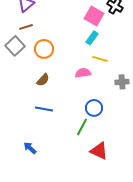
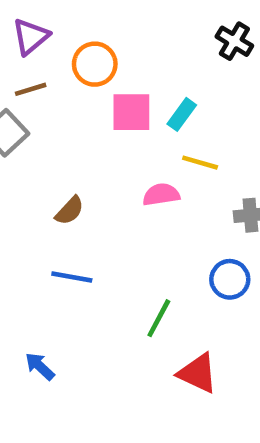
pink square: (94, 16) -> (131, 112), moved, turned -30
orange circle: (44, 49) -> (95, 64), moved
blue circle: (94, 108) -> (230, 279), moved

